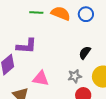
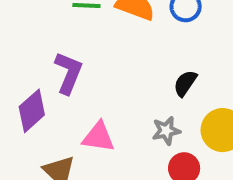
purple L-shape: (26, 46) -> (68, 73), turned -70

